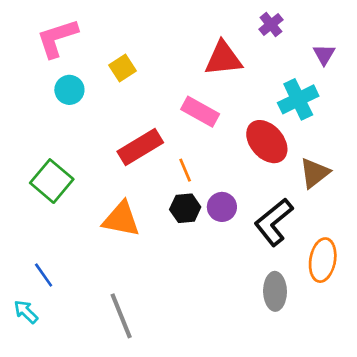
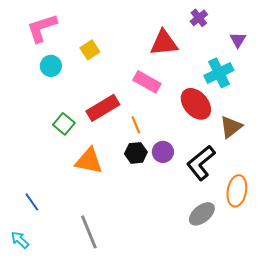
green square: (52, 181) -> (64, 124), moved, size x0.7
gray ellipse: (275, 291) -> (202, 214), turned 52
cyan arrow: (26, 312) -> (20, 240), moved

